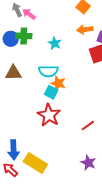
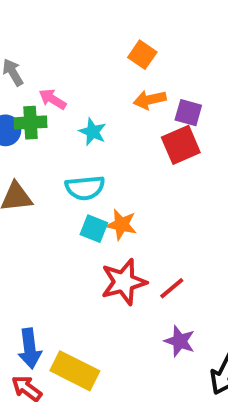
pink arrow: (29, 14) -> (53, 99), moved
orange star: (58, 83) -> (121, 225), moved
red star: (49, 115) -> (124, 282), moved, turned 30
purple star: (88, 163) -> (180, 341), moved

